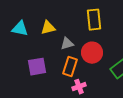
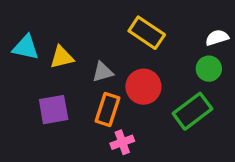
yellow rectangle: (94, 20) -> (147, 33), turned -50
yellow triangle: (48, 28) -> (62, 57), moved

